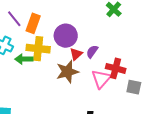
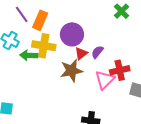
red cross: (116, 68) -> (120, 70), turned -30

